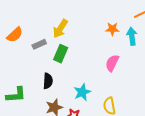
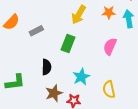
yellow arrow: (60, 29) -> (79, 15), moved
green rectangle: (61, 54) -> (68, 43), moved

